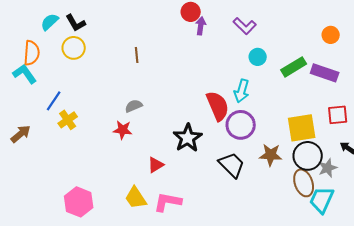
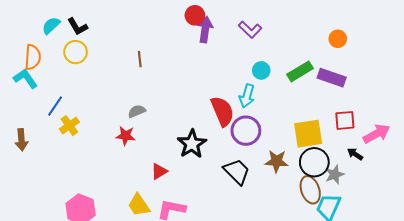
purple arrow: (201, 26) -> (205, 30), size x1.4
cyan circle: (258, 57) -> (261, 70), moved
brown arrow: (21, 134) -> (21, 140), turned 125

